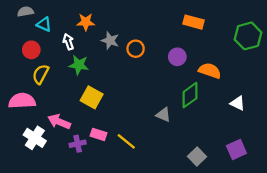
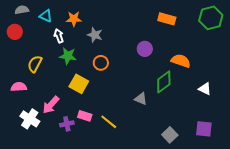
cyan triangle: (44, 24) -> (46, 16), moved
green hexagon: (248, 36) -> (211, 18), moved
orange circle: (136, 49) -> (101, 63), moved
red circle: (31, 50) -> (15, 32), moved
purple circle: (177, 57) -> (145, 49), moved
pink semicircle: (22, 101) -> (19, 87), size x0.7
pink arrow: (59, 122) -> (51, 105), turned -72
purple square: (236, 149) -> (204, 129), turned 30

